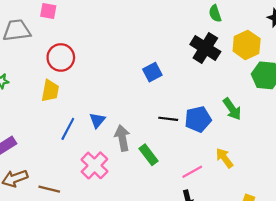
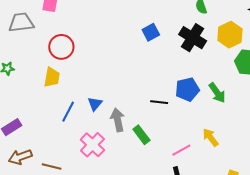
blue square: (152, 72) -> (151, 32), moved
blue pentagon: (198, 119) -> (187, 89), moved

